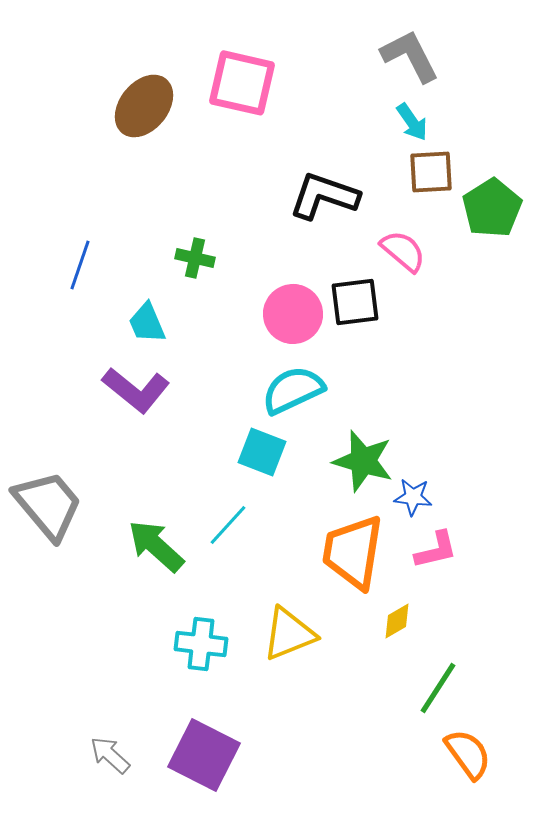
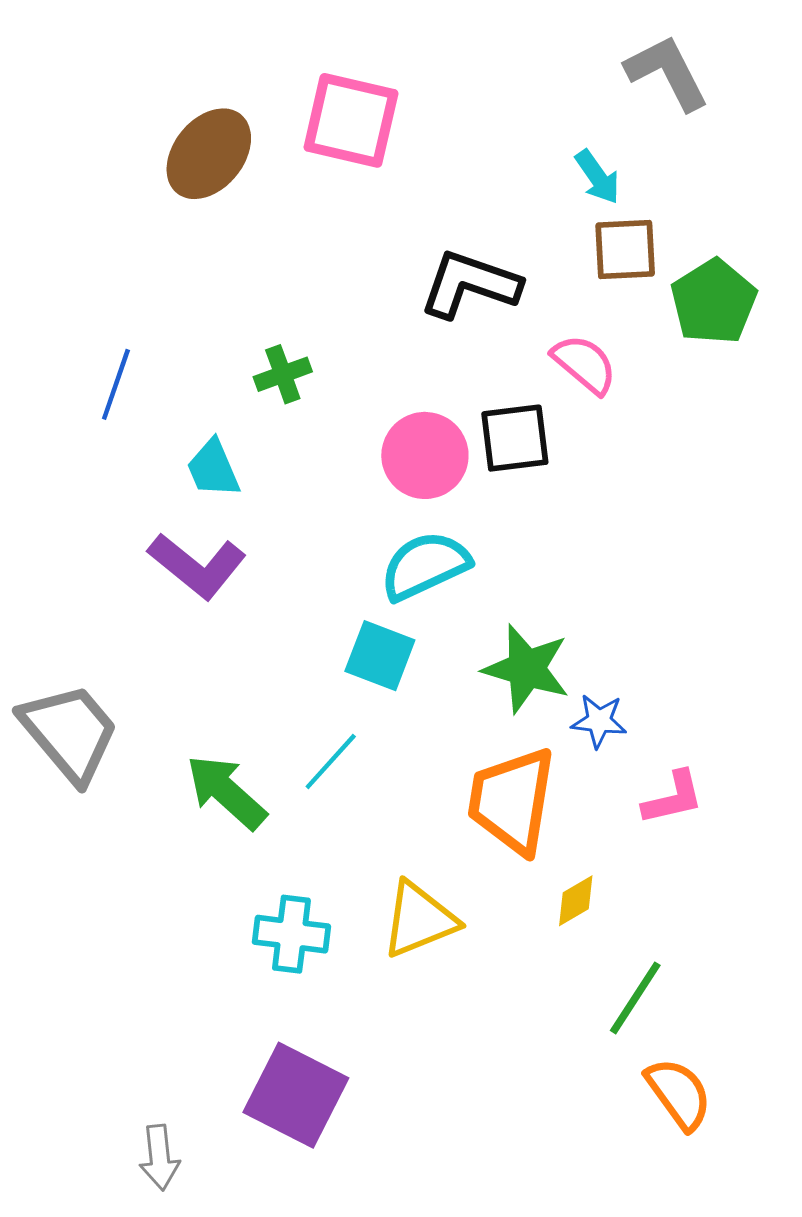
gray L-shape: (410, 56) -> (667, 73), moved
green cross: (195, 258) -> (283, 374), turned -33
pink L-shape: (436, 550) -> (673, 798), moved
gray arrow: (110, 755) -> (159, 1157), moved, turned -138

